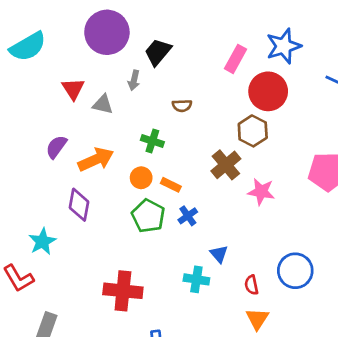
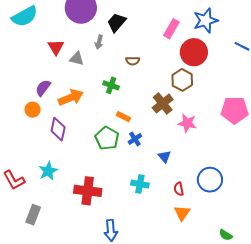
orange circle: (141, 178) -> (33, 110), moved
cyan star: (42, 242) -> (48, 171), moved
blue triangle: (219, 254) -> (164, 157), moved

